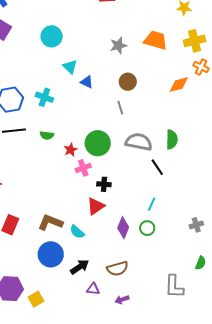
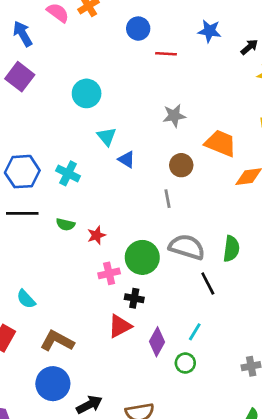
orange trapezoid: (155, 40) -> (221, 143), moved
green circle: (98, 143) -> (142, 257), moved
red star: (71, 150) -> (96, 235), moved
purple diamond: (123, 228) -> (157, 342), moved
cyan semicircle: (77, 232) -> (26, 299), moved

